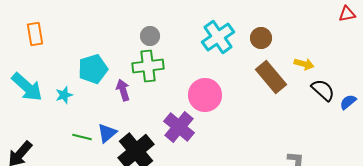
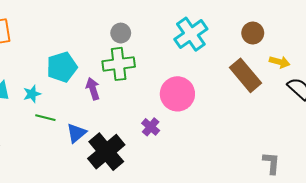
brown circle: (261, 38) -> (253, 33), moved
purple cross: (179, 127) -> (151, 127), size x0.6
green line: (82, 137) -> (45, 118), moved

